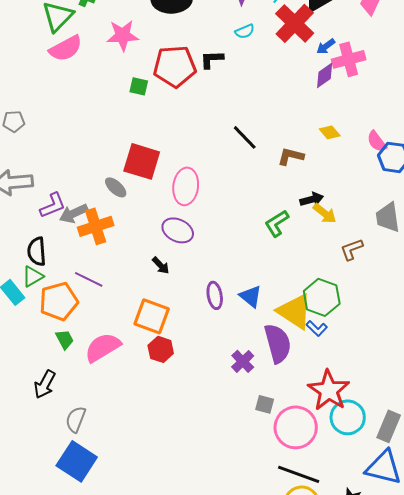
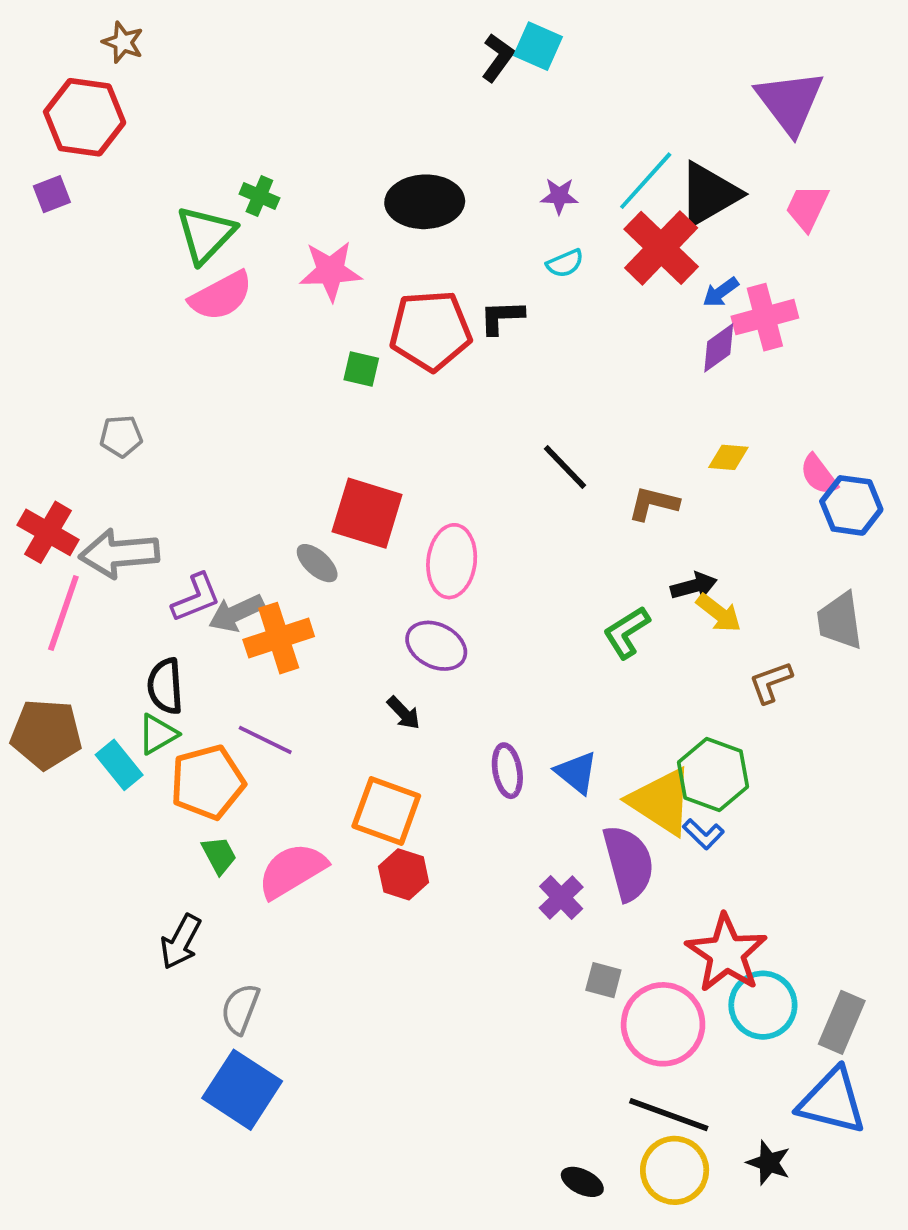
yellow diamond: (330, 132) -> (728, 457), turned -45

